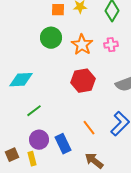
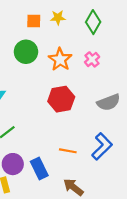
pink cross: (111, 45) -> (92, 59), turned -32
orange line: (89, 128) -> (68, 151), turned -42

